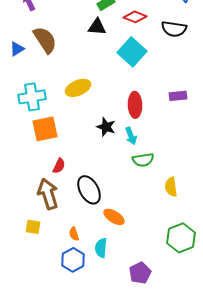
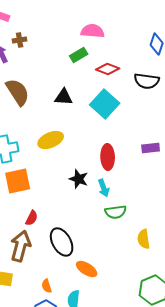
black triangle: (97, 27) -> (64, 97), moved
brown arrow: (48, 194) -> (21, 246), turned 32

